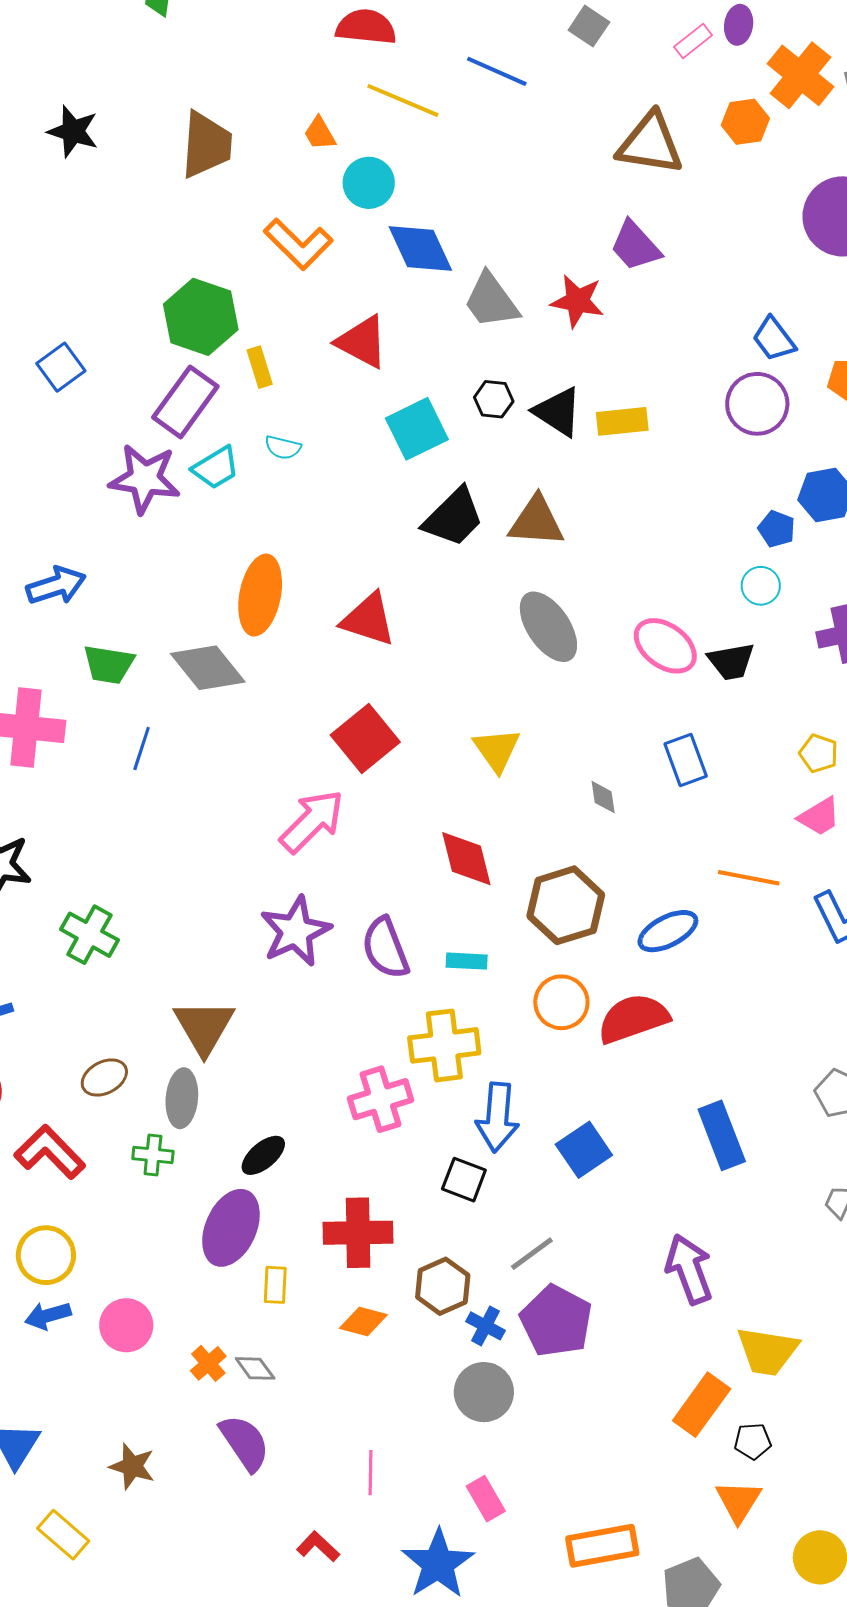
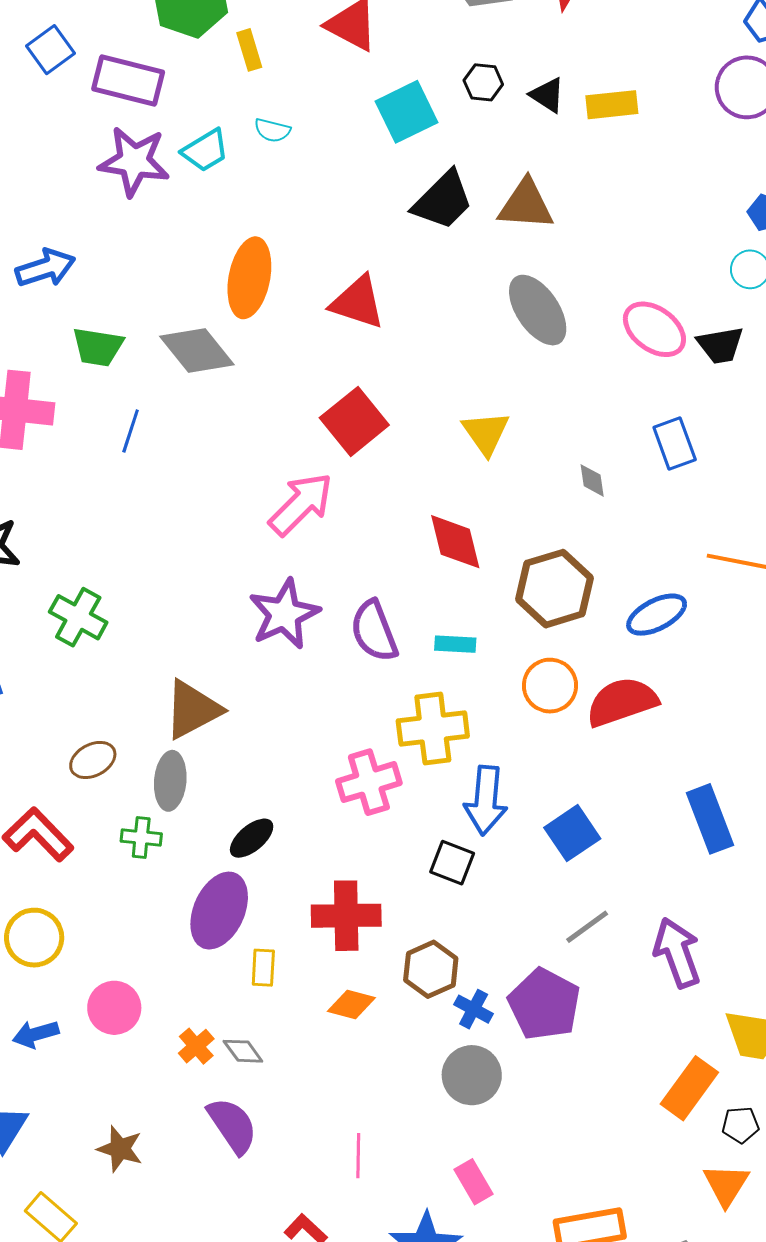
purple rectangle: (185, 402) -> (128, 80), moved, turned 68
black triangle: (558, 412) -> (547, 95), size x0.7
brown triangle: (204, 1027) -> (193, 709), turned 32
gray line: (532, 1254) -> (587, 927), moved
blue arrow: (48, 1316) -> (36, 1034), moved

